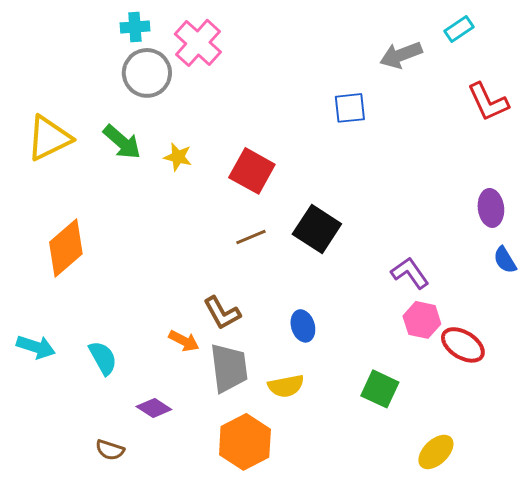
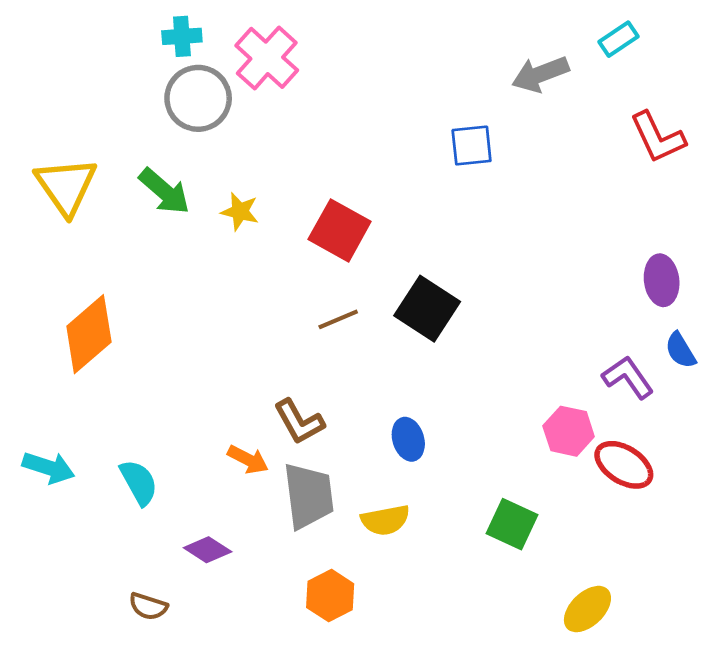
yellow triangle: (49, 138) -> (66, 186), turned -39
purple L-shape: (410, 273) -> (628, 377), moved
orange hexagon: (245, 442) -> (330, 596), size x0.7

